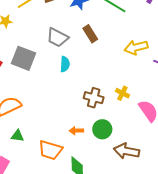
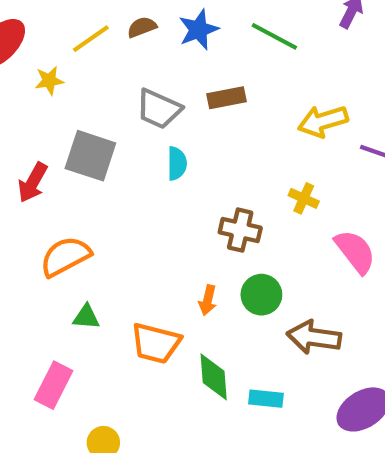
brown rectangle: (90, 34) -> (226, 98), turned -66
yellow cross: (122, 93) -> (304, 198), moved
orange arrow: (76, 131) -> (208, 300), turned -72

